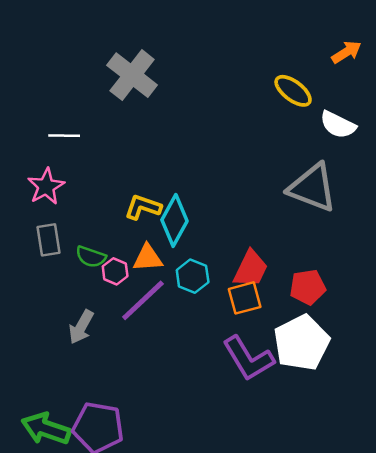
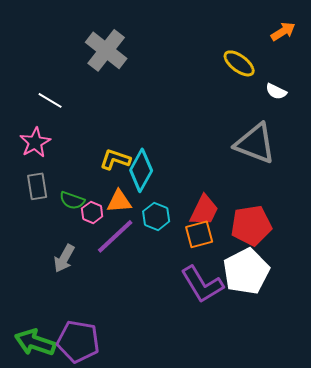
white semicircle: (338, 125) -> (276, 91), size x0.7
white line: (64, 136) -> (50, 100), turned 30
red pentagon: (308, 287) -> (251, 225), size x1.4

